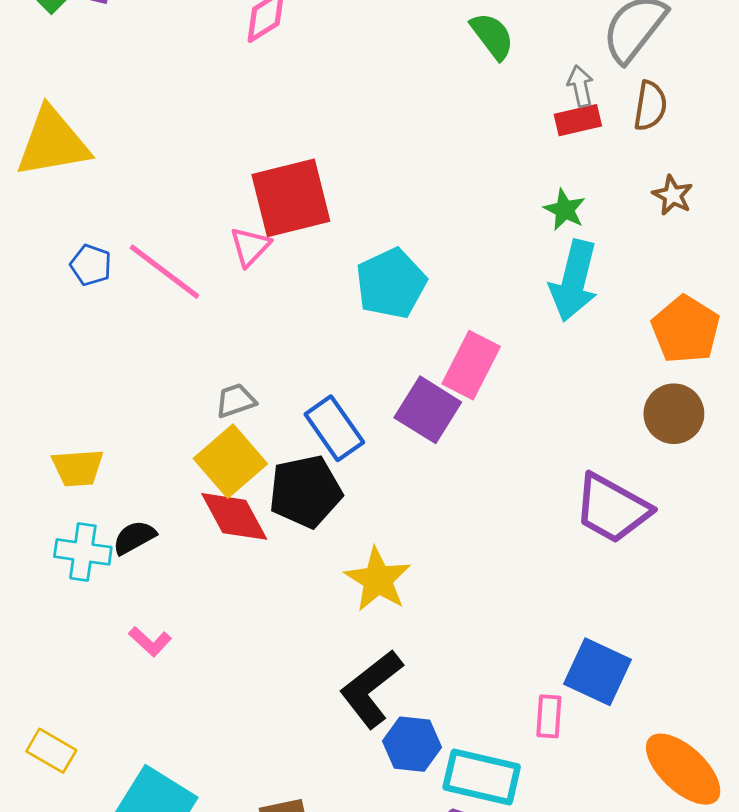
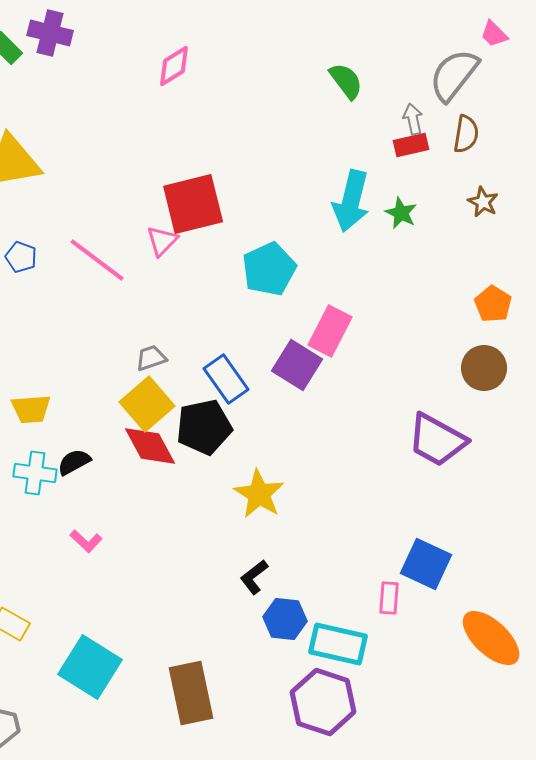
blue pentagon: (91, 265) -> (21, 257), moved
cyan arrow: (574, 281) -> (351, 201), moved
orange pentagon: (686, 330) -> (493, 304), size x0.7
black L-shape: (371, 689) -> (254, 577), size x0.6

